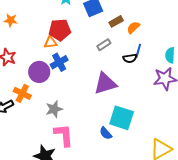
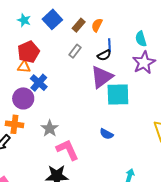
orange triangle: (50, 42) -> (24, 67), turned 32
purple triangle: (105, 83) -> (102, 77), moved
cyan square: (122, 118) -> (118, 94), moved

